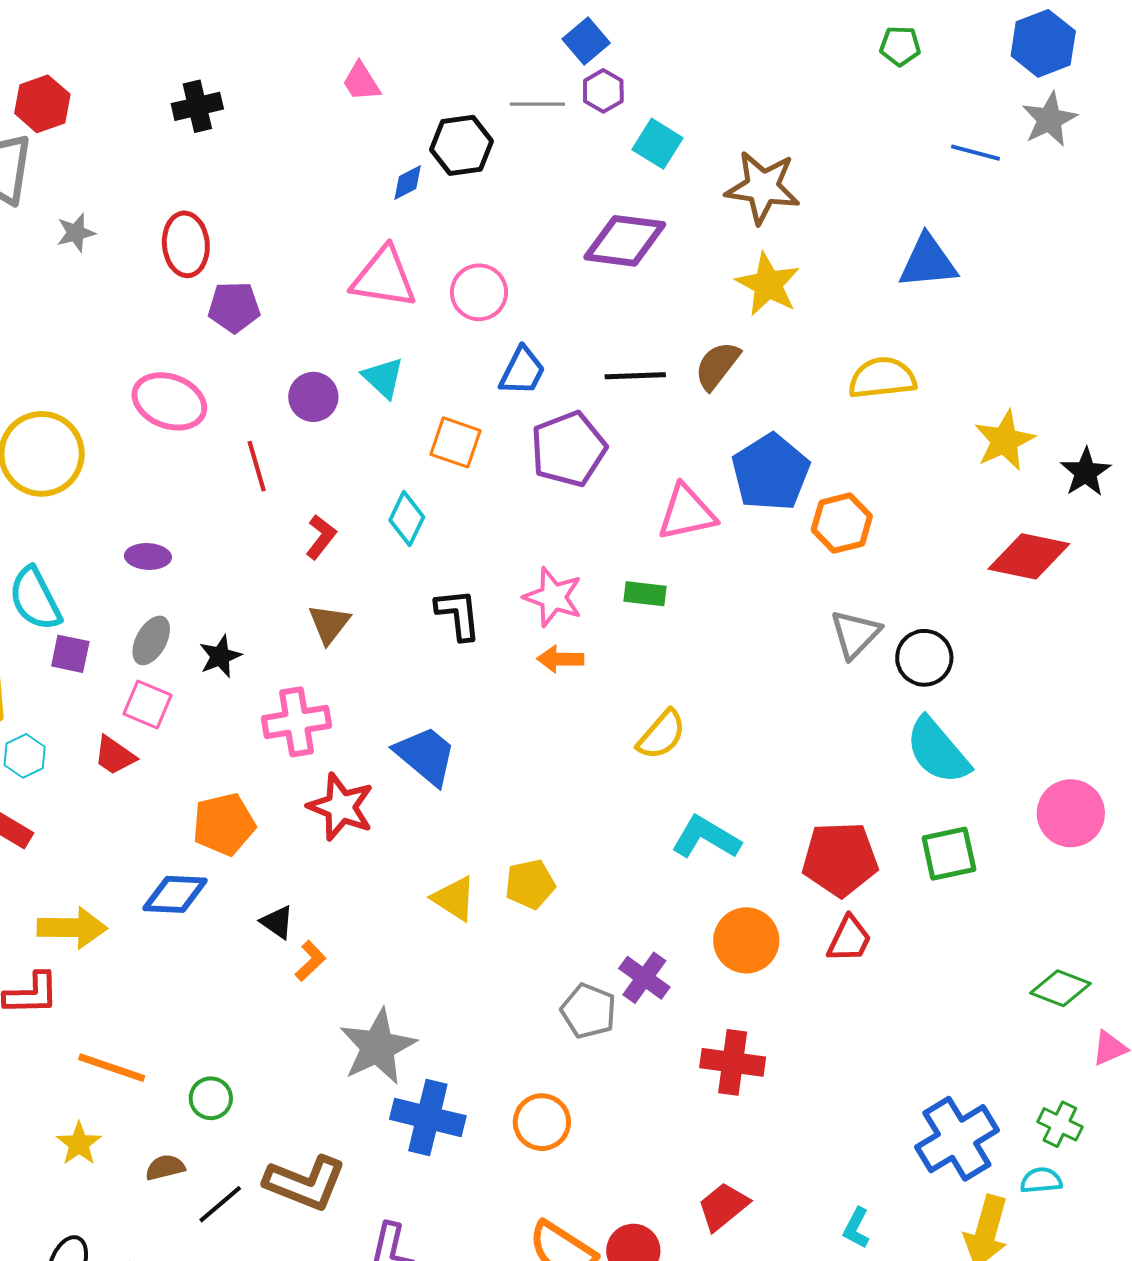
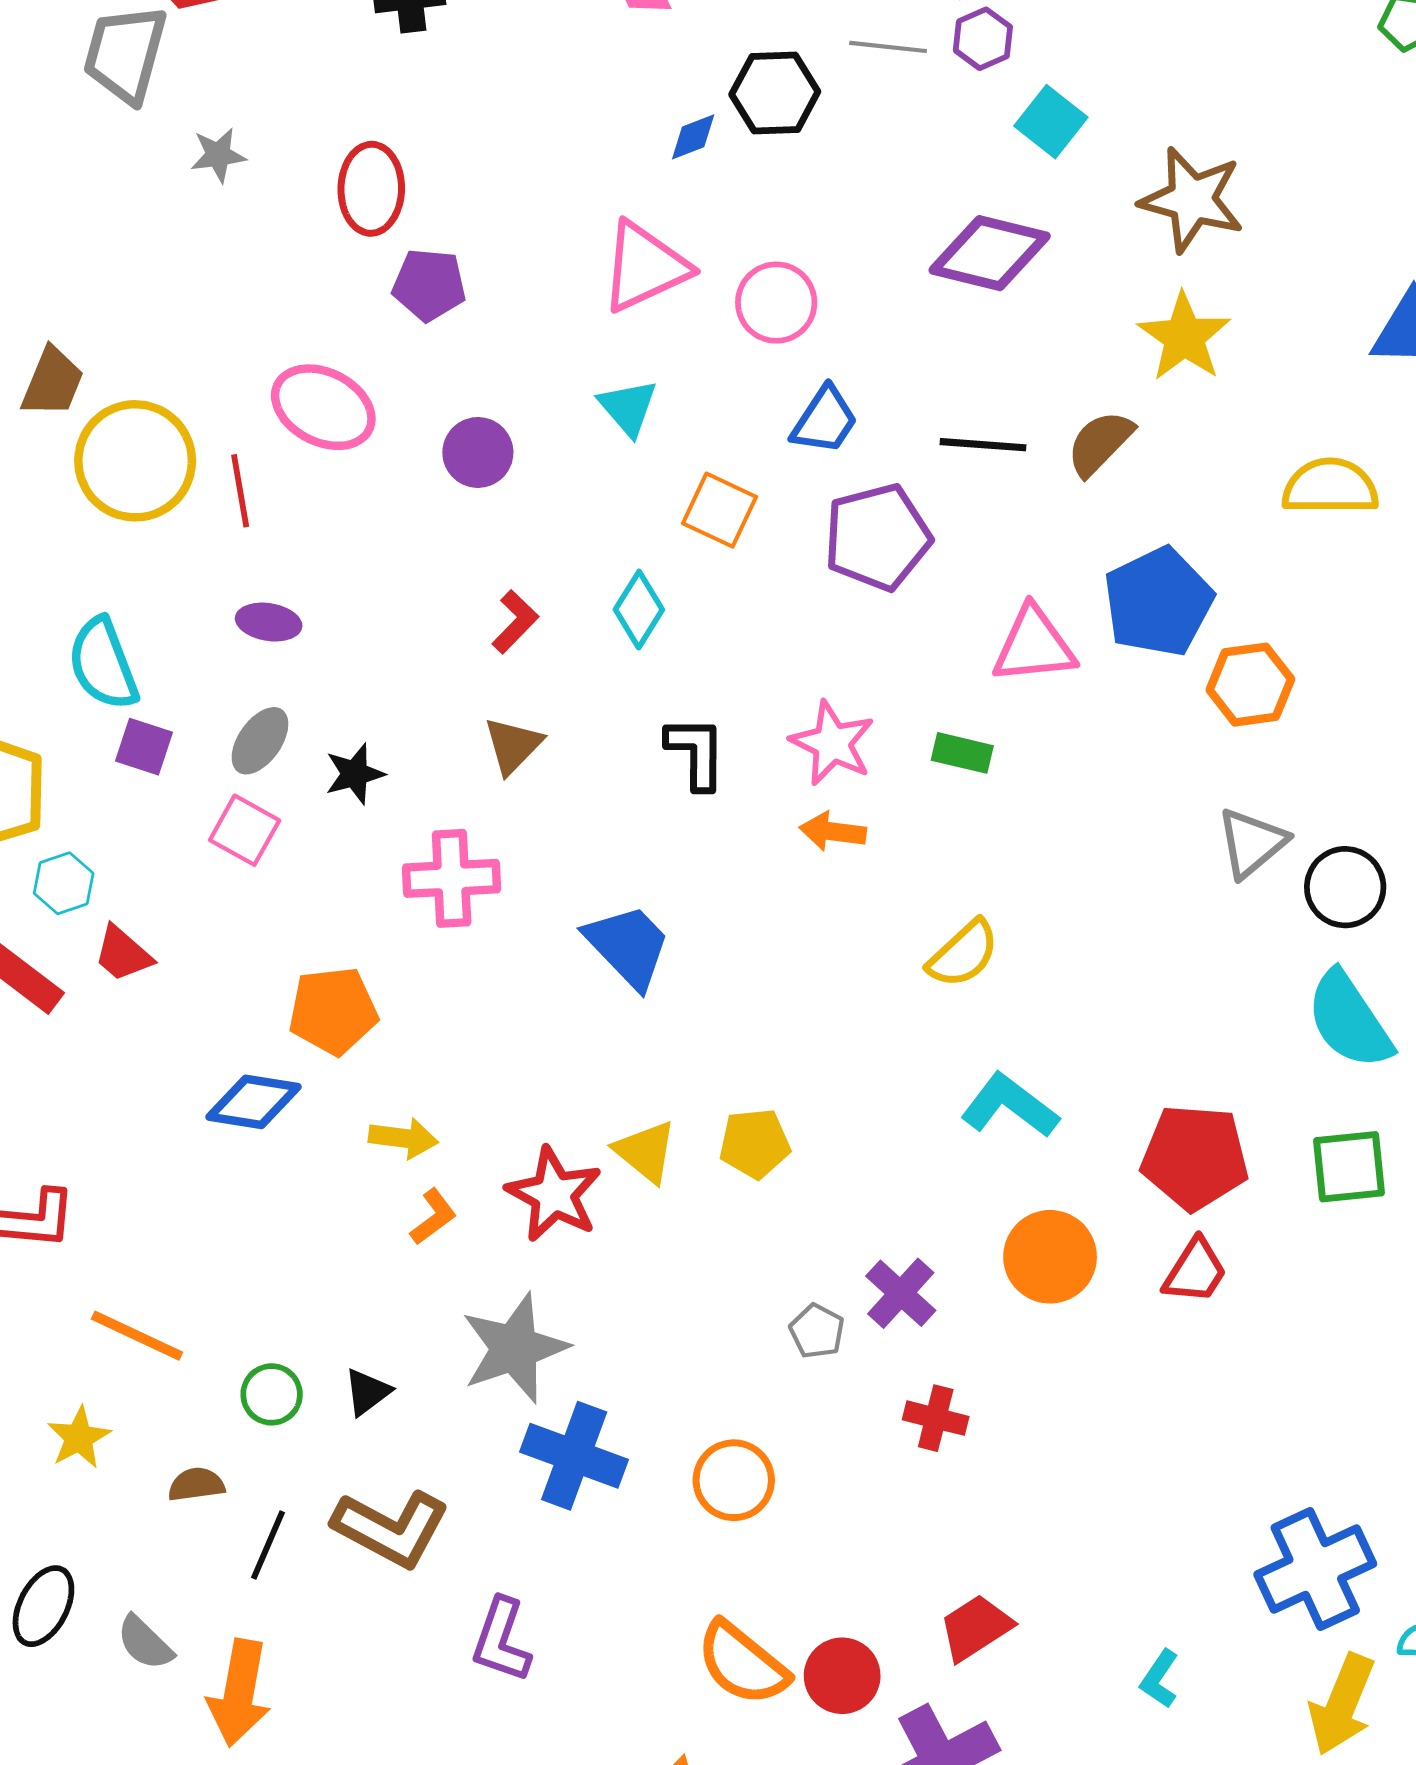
pink triangle: (384, 278) -> (645, 267), turned -40
purple circle: (313, 397) -> (478, 452), moved
red line: (257, 466) -> (240, 491), moved
red trapezoid: (115, 756) -> (123, 954), moved
red star: (341, 807) -> (554, 1194), moved
black triangle: (277, 922) -> (367, 1392), moved, turned 42
yellow arrow: (72, 928) -> (403, 1138), moved, size x0.7
gray pentagon: (589, 1011) -> (817, 1331), size x0.7
red cross: (733, 1062) -> (936, 1418), moved, size x0.7
black line: (220, 1204) -> (268, 1545), turned -33

